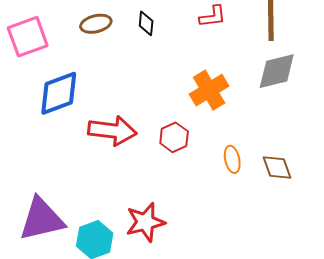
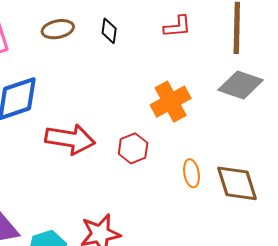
gray diamond: (277, 71) -> (241, 85), turned 30
brown diamond: (277, 167) -> (237, 183), size x1.4

